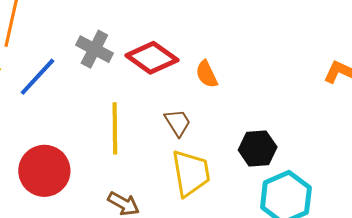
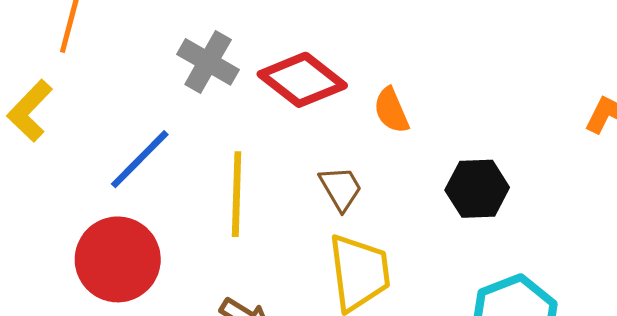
blue line: (38, 77) -> (140, 159), moved
black hexagon: (258, 148) -> (477, 189), moved

